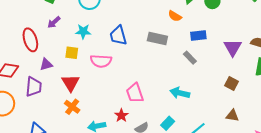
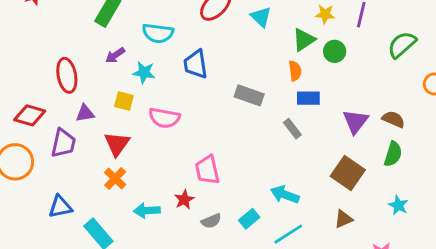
orange semicircle: (175, 16) -> (295, 71), moved, turned -136
purple arrow: (54, 22) -> (115, 55), moved
blue trapezoid: (118, 36) -> (196, 64), moved
brown square: (232, 84) -> (348, 173), size x1.6
cyan arrow: (180, 93) -> (285, 195), moved
brown triangle: (232, 116) -> (343, 219), turned -40

